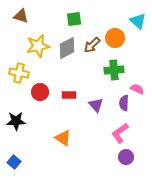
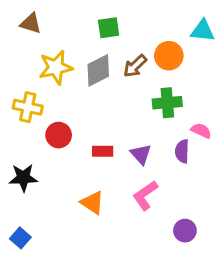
cyan triangle: (138, 21) -> (203, 31), turned -36
red rectangle: (69, 95) -> (103, 151), moved
pink L-shape: (120, 133) -> (145, 195), moved

